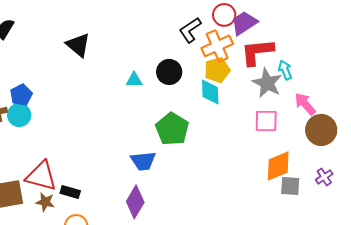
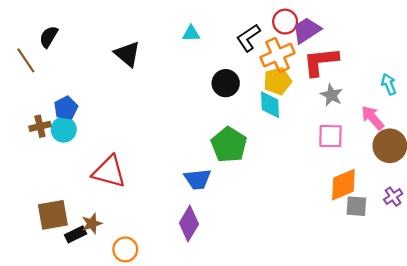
cyan arrow: (285, 70) -> (389, 84), moved
cyan triangle: (134, 80) -> (191, 33), moved
gray star: (267, 83) -> (331, 95), size x0.7
red triangle: (41, 176) -> (109, 172), moved
black rectangle: (70, 192) -> (76, 234), moved, turned -42
brown star: (45, 202) -> (92, 224), turned -30

